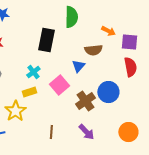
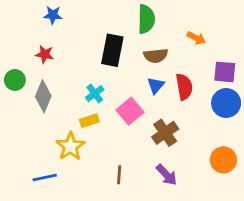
purple square: (129, 42) -> (225, 72), moved
brown semicircle: (93, 50) -> (156, 56), moved
red semicircle: (130, 67) -> (184, 87), moved
blue circle: (108, 92) -> (226, 103), moved
orange circle: (128, 132) -> (223, 160), moved

